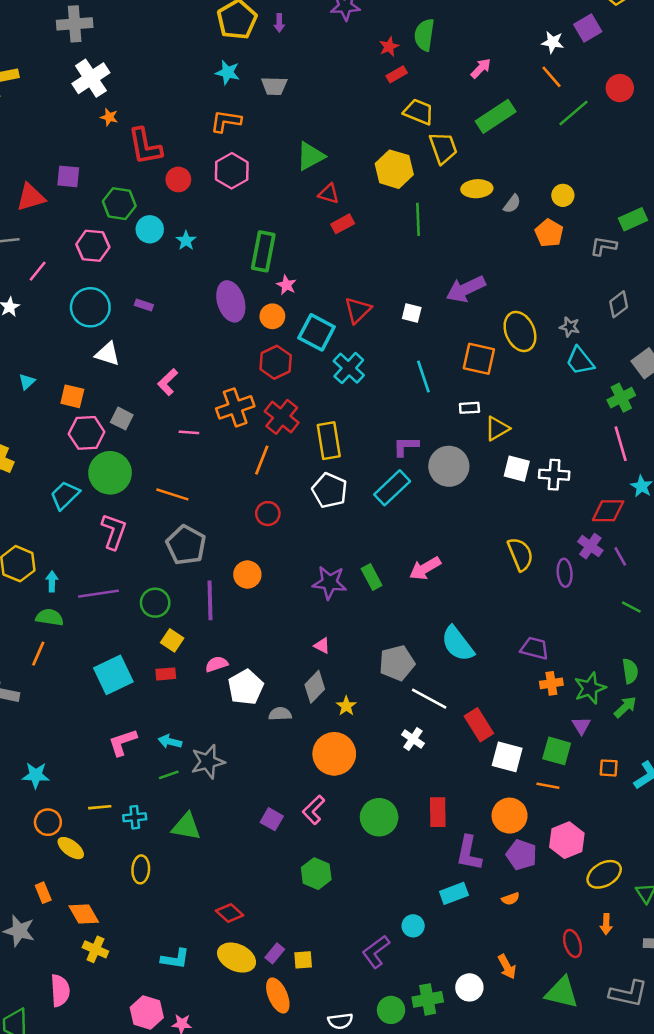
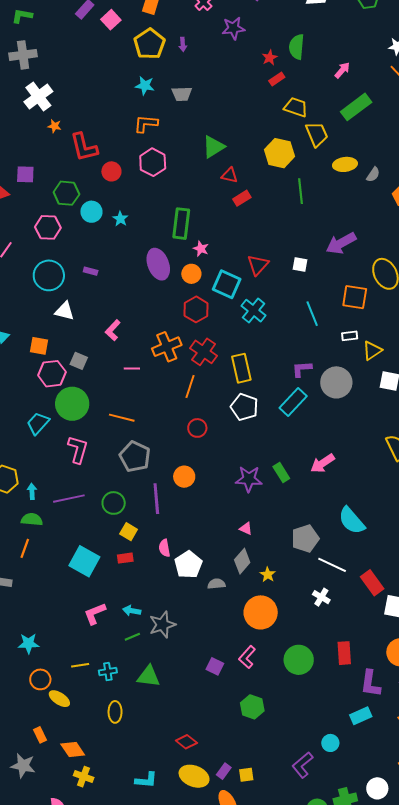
pink semicircle: (217, 664) -> (164, 548), turned -78
cyan square: (113, 675) -> (84, 561), turned -32

